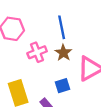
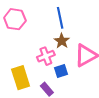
pink cross: (37, 52) -> (46, 56), moved

